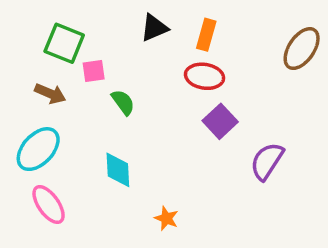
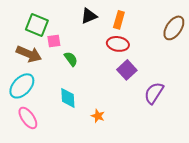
brown arrow: (50, 94) -> (29, 54), size x1.4
orange star: (166, 218) -> (98, 116), moved

